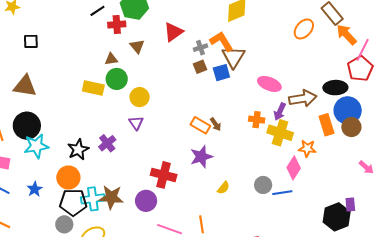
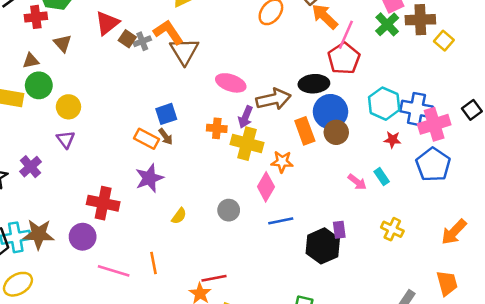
brown square: (200, 67) -> (127, 39), moved, turned -32
blue square: (221, 73) -> (166, 114), moved
blue line: (282, 193) -> (281, 221), moved

